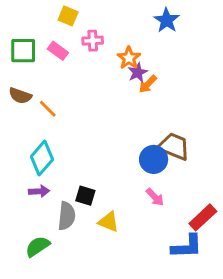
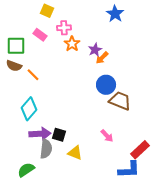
green square: (23, 51) -> (16, 46), moved
orange star: (129, 58) -> (72, 44), moved
blue circle: (154, 159) -> (106, 85), moved
purple arrow: (39, 191) -> (40, 134), moved, size x1.5

